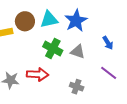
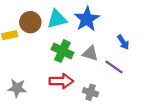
purple line: (109, 73) -> (114, 67), moved
red arrow: (38, 74) -> (61, 81), moved

